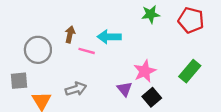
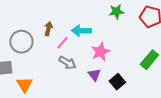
pink line: (87, 51) -> (62, 43), turned -64
pink star: (145, 71) -> (100, 52), moved
gray arrow: (76, 89) -> (67, 63), moved, turned 48

